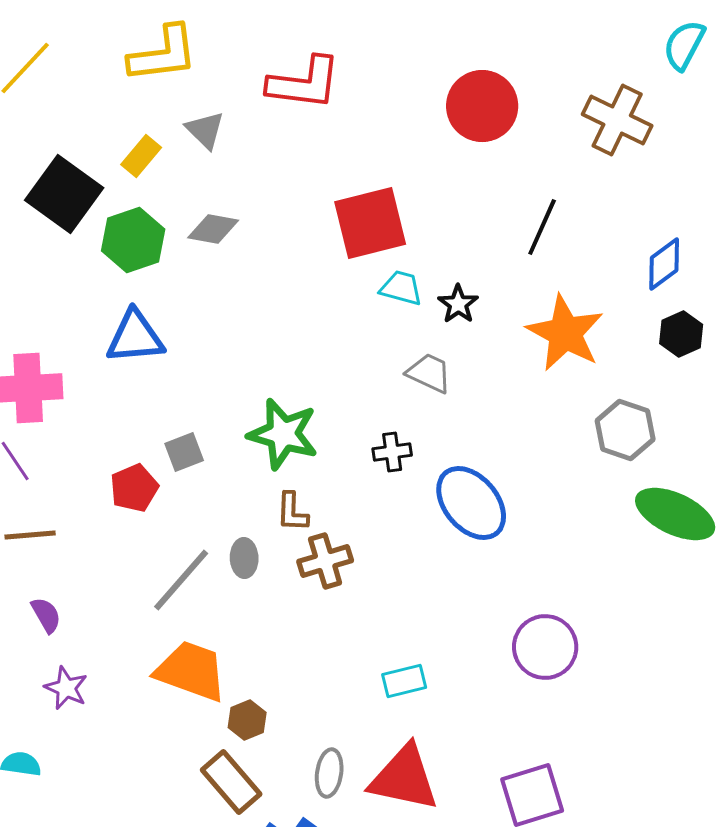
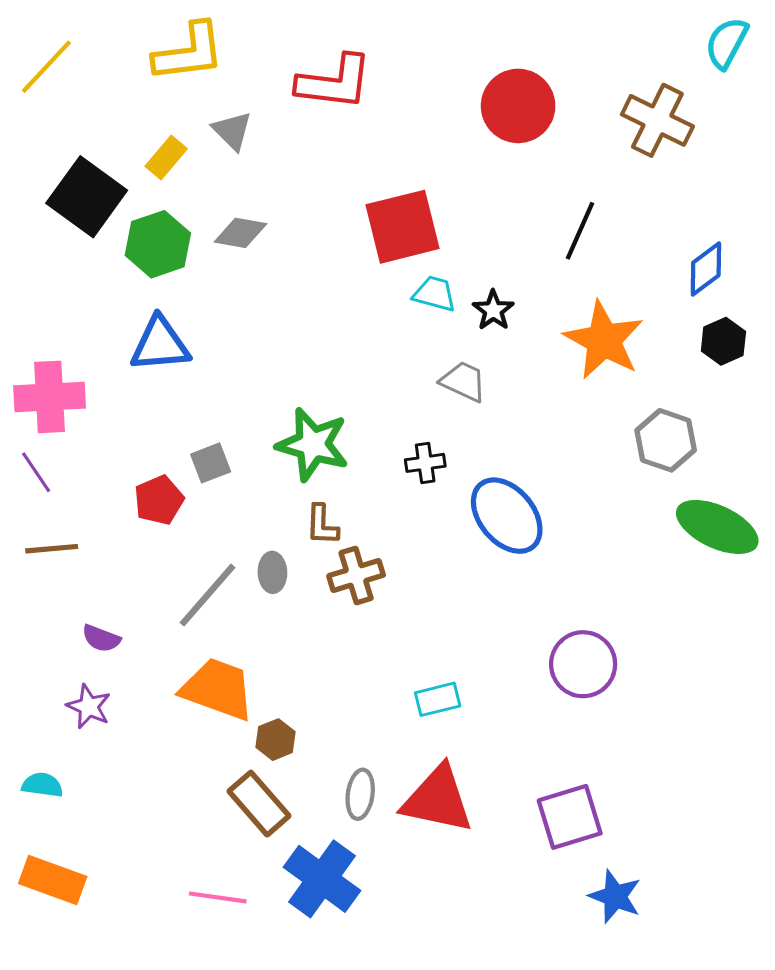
purple semicircle: (46, 615) -> (101, 638), moved, turned 141

